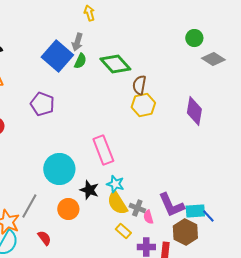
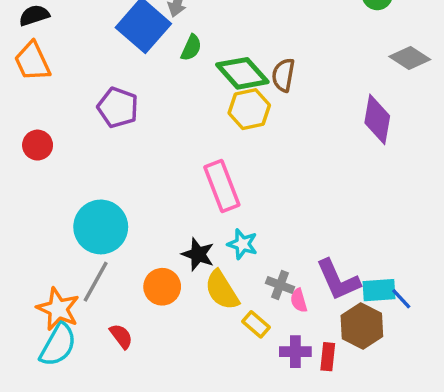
gray diamond: (213, 59) -> (410, 58), moved
green semicircle: (80, 61) -> (191, 48), moved
green diamond: (115, 64) -> (242, 73), moved
yellow hexagon: (143, 105) -> (249, 109), moved
cyan circle: (59, 169) -> (101, 227), moved
yellow semicircle: (117, 203) -> (222, 290), moved

